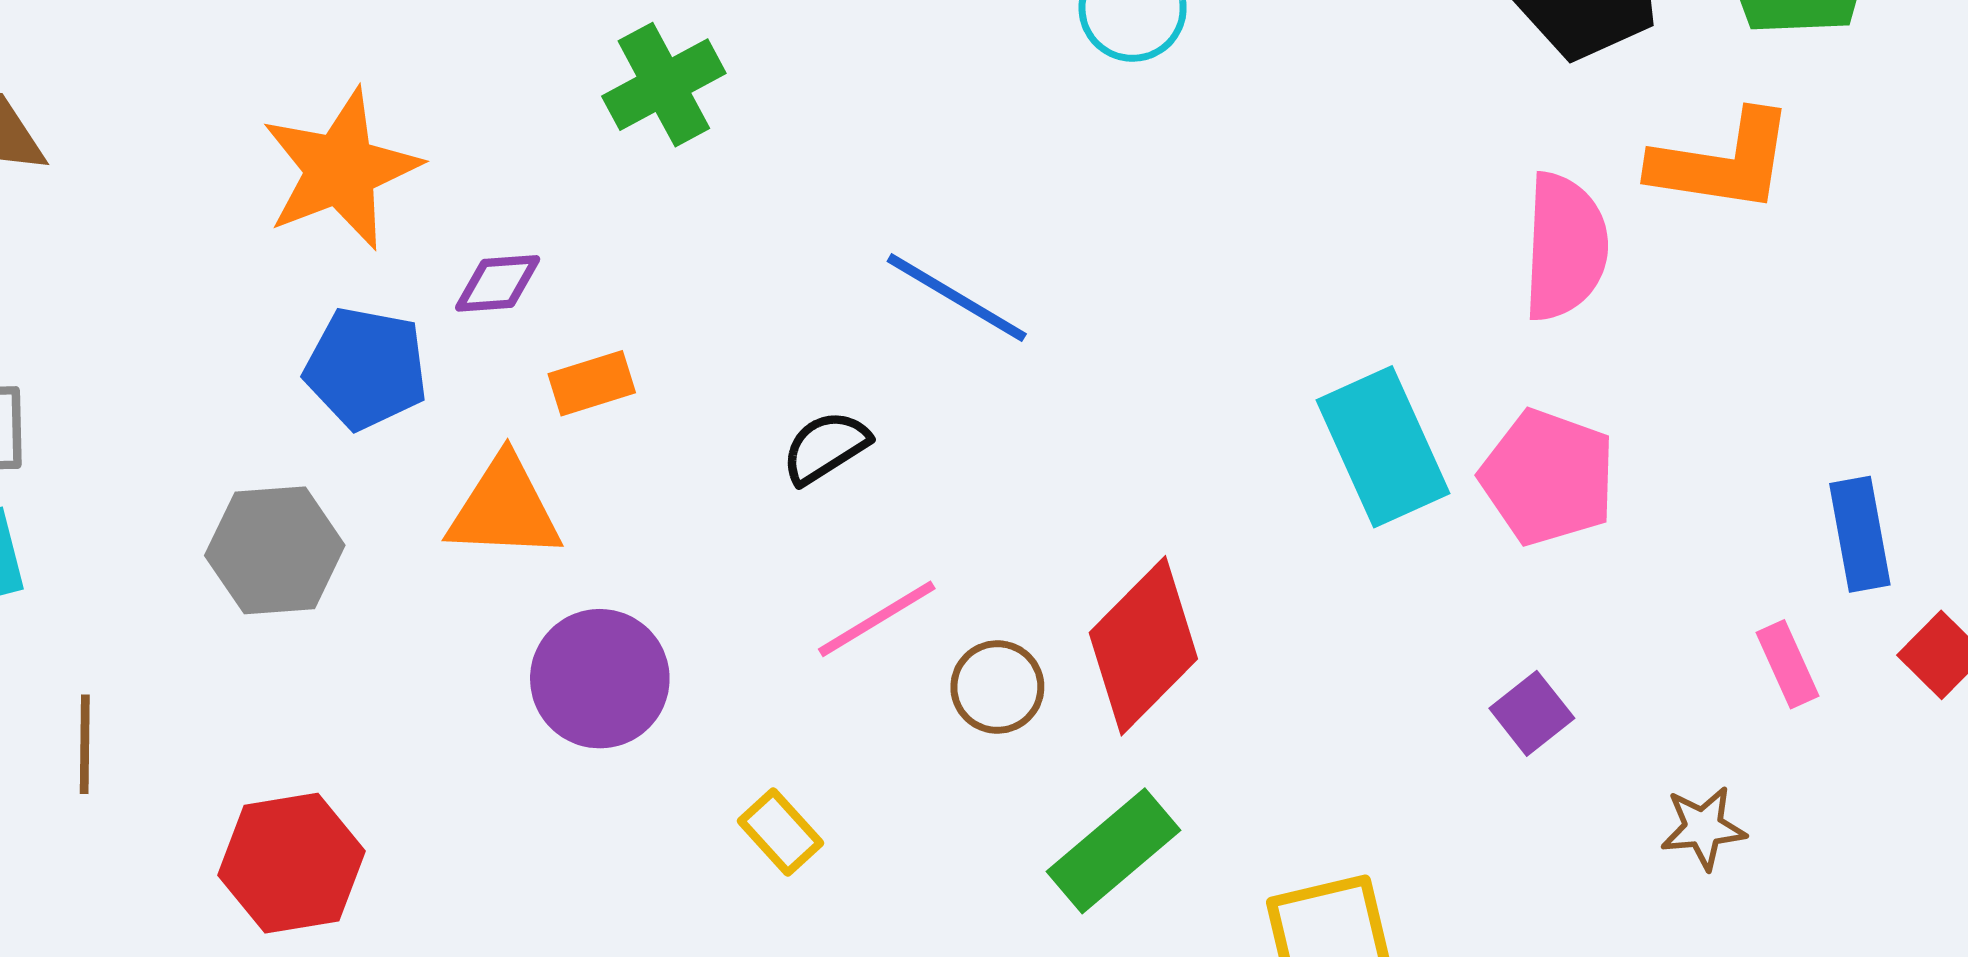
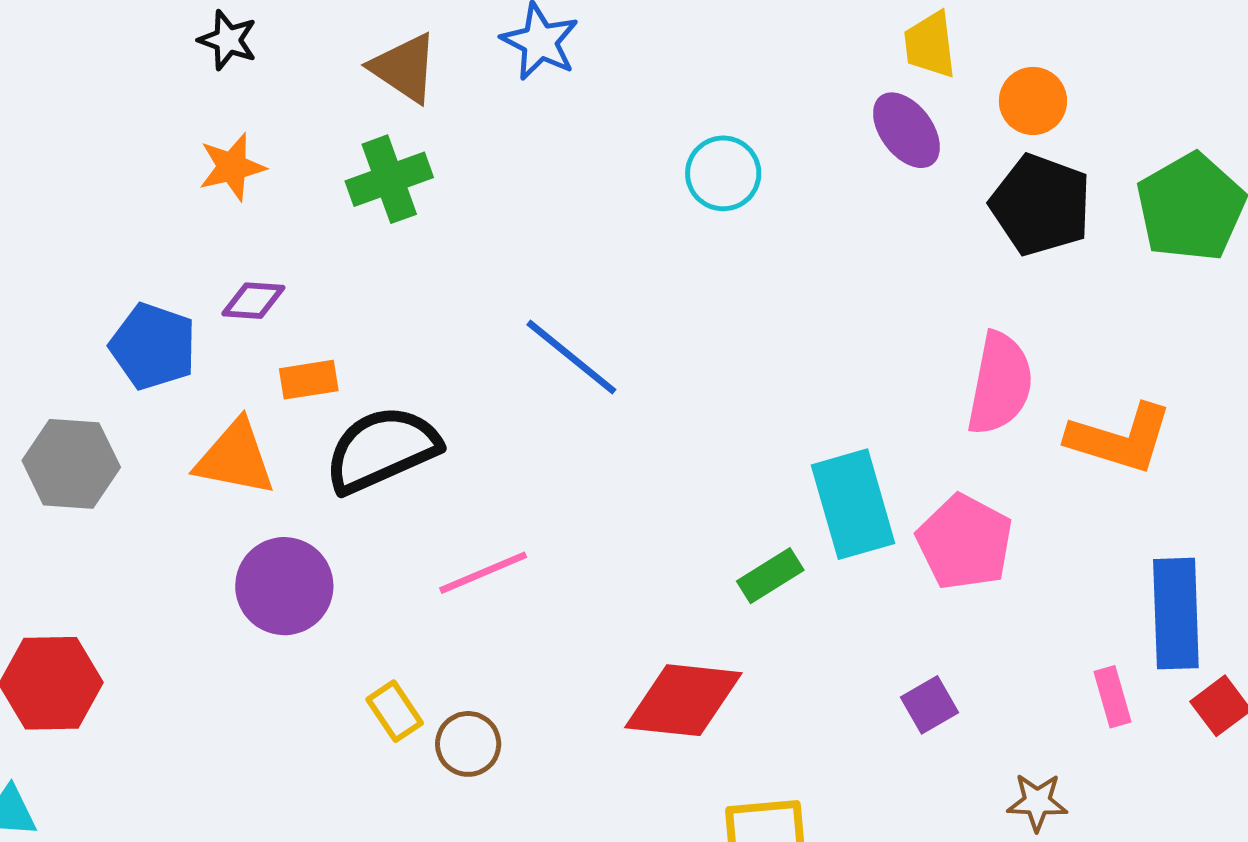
orange L-shape: (1722, 162) -> (1120, 439), moved
orange star: (341, 169) -> (232, 167), moved, size x0.6
black semicircle: (826, 447) -> (382, 449), moved, size x1.8
blue rectangle: (1860, 534) -> (1176, 614), size x1.4
red diamond: (1143, 646) -> (683, 700), moved, turned 43
brown circle: (997, 687) -> (468, 744), moved
green rectangle: (1114, 851) -> (770, 576), moved, size x0.7

